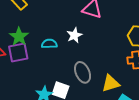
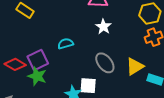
white star: (74, 35) -> (103, 27), moved
green star: (19, 37) -> (37, 76), moved

